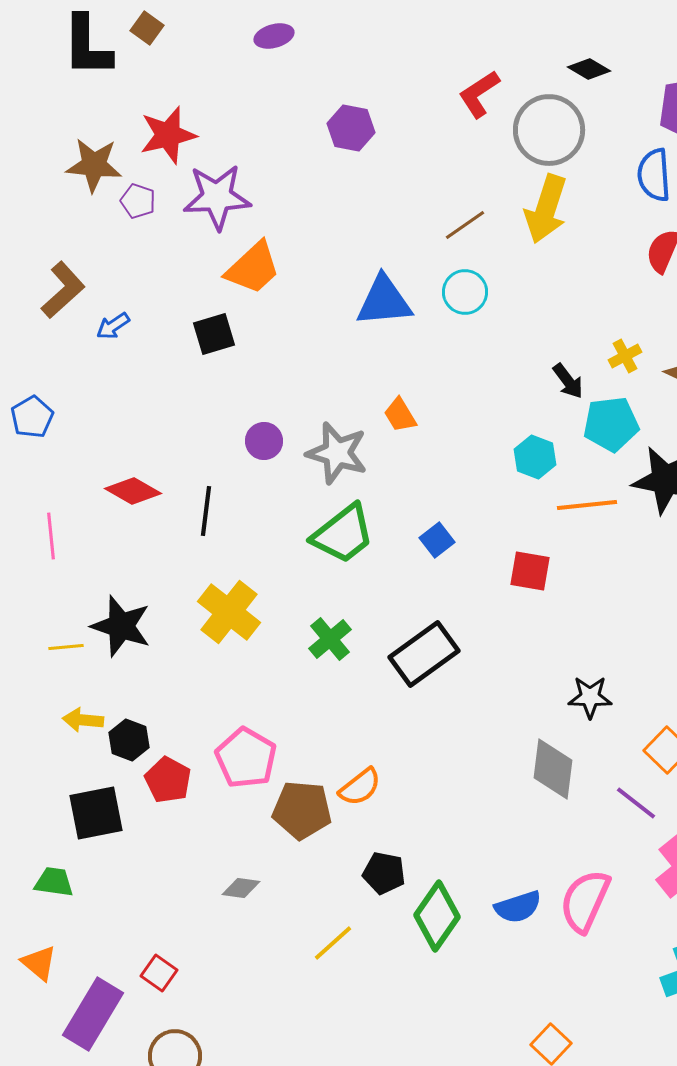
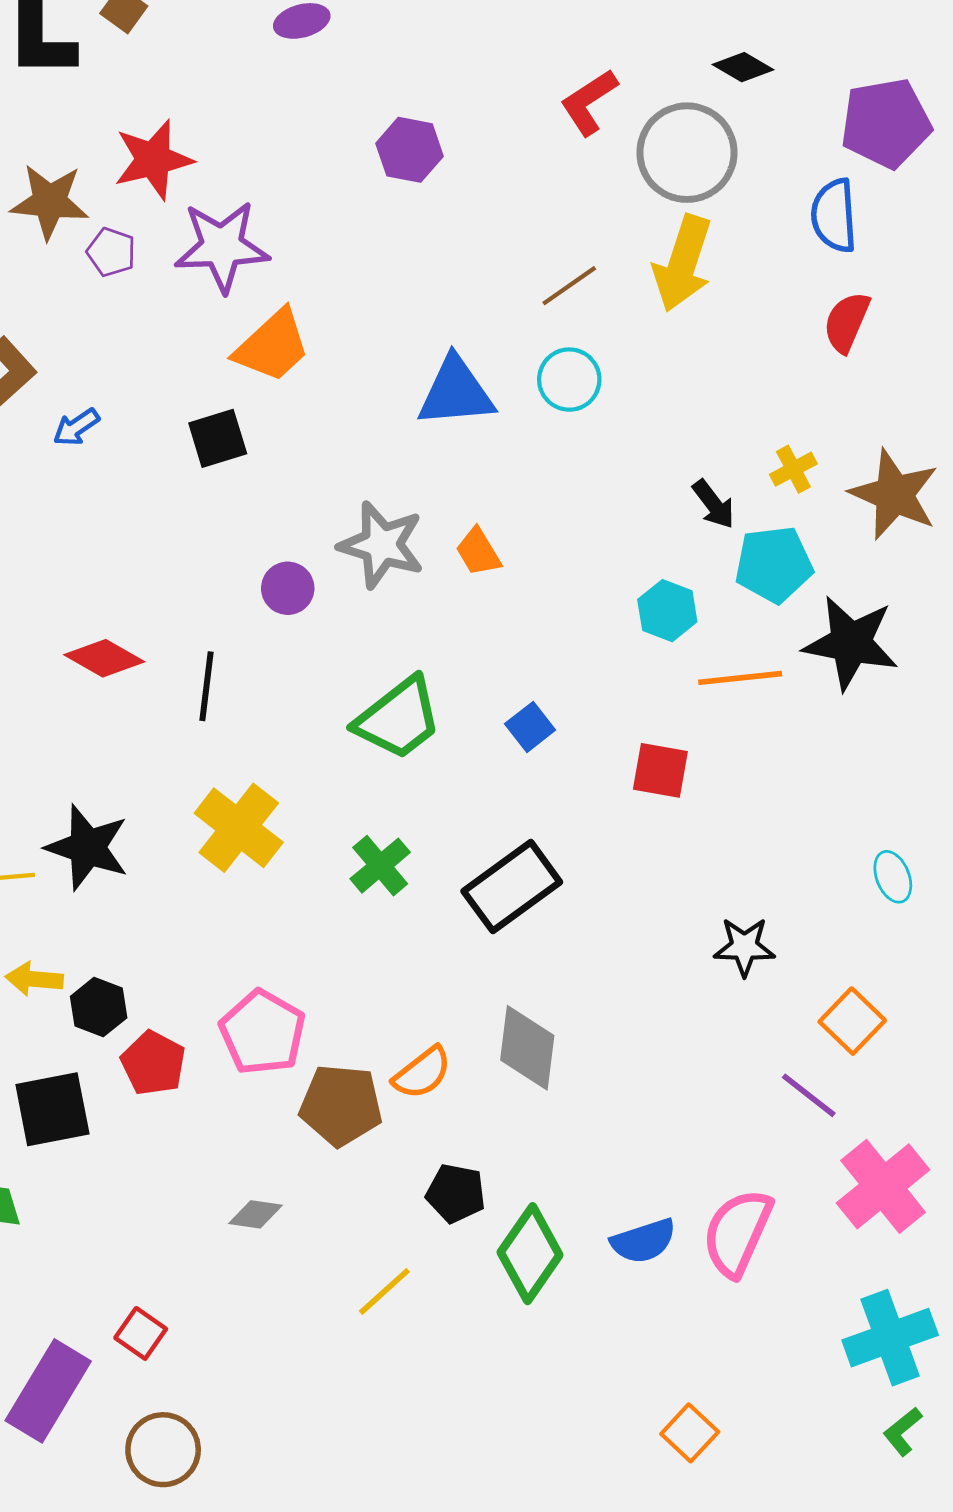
gray star: (337, 453) -> (382, 545), moved
gray diamond: (553, 769) -> (527, 1048), moved

